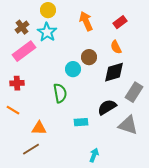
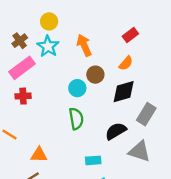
orange arrow: (86, 21) -> (84, 45), moved
orange semicircle: (116, 47) -> (126, 63), turned -112
red cross: (17, 83) -> (23, 96), moved
green semicircle: (60, 93) -> (76, 119), moved
cyan rectangle: (81, 122) -> (93, 160), moved

